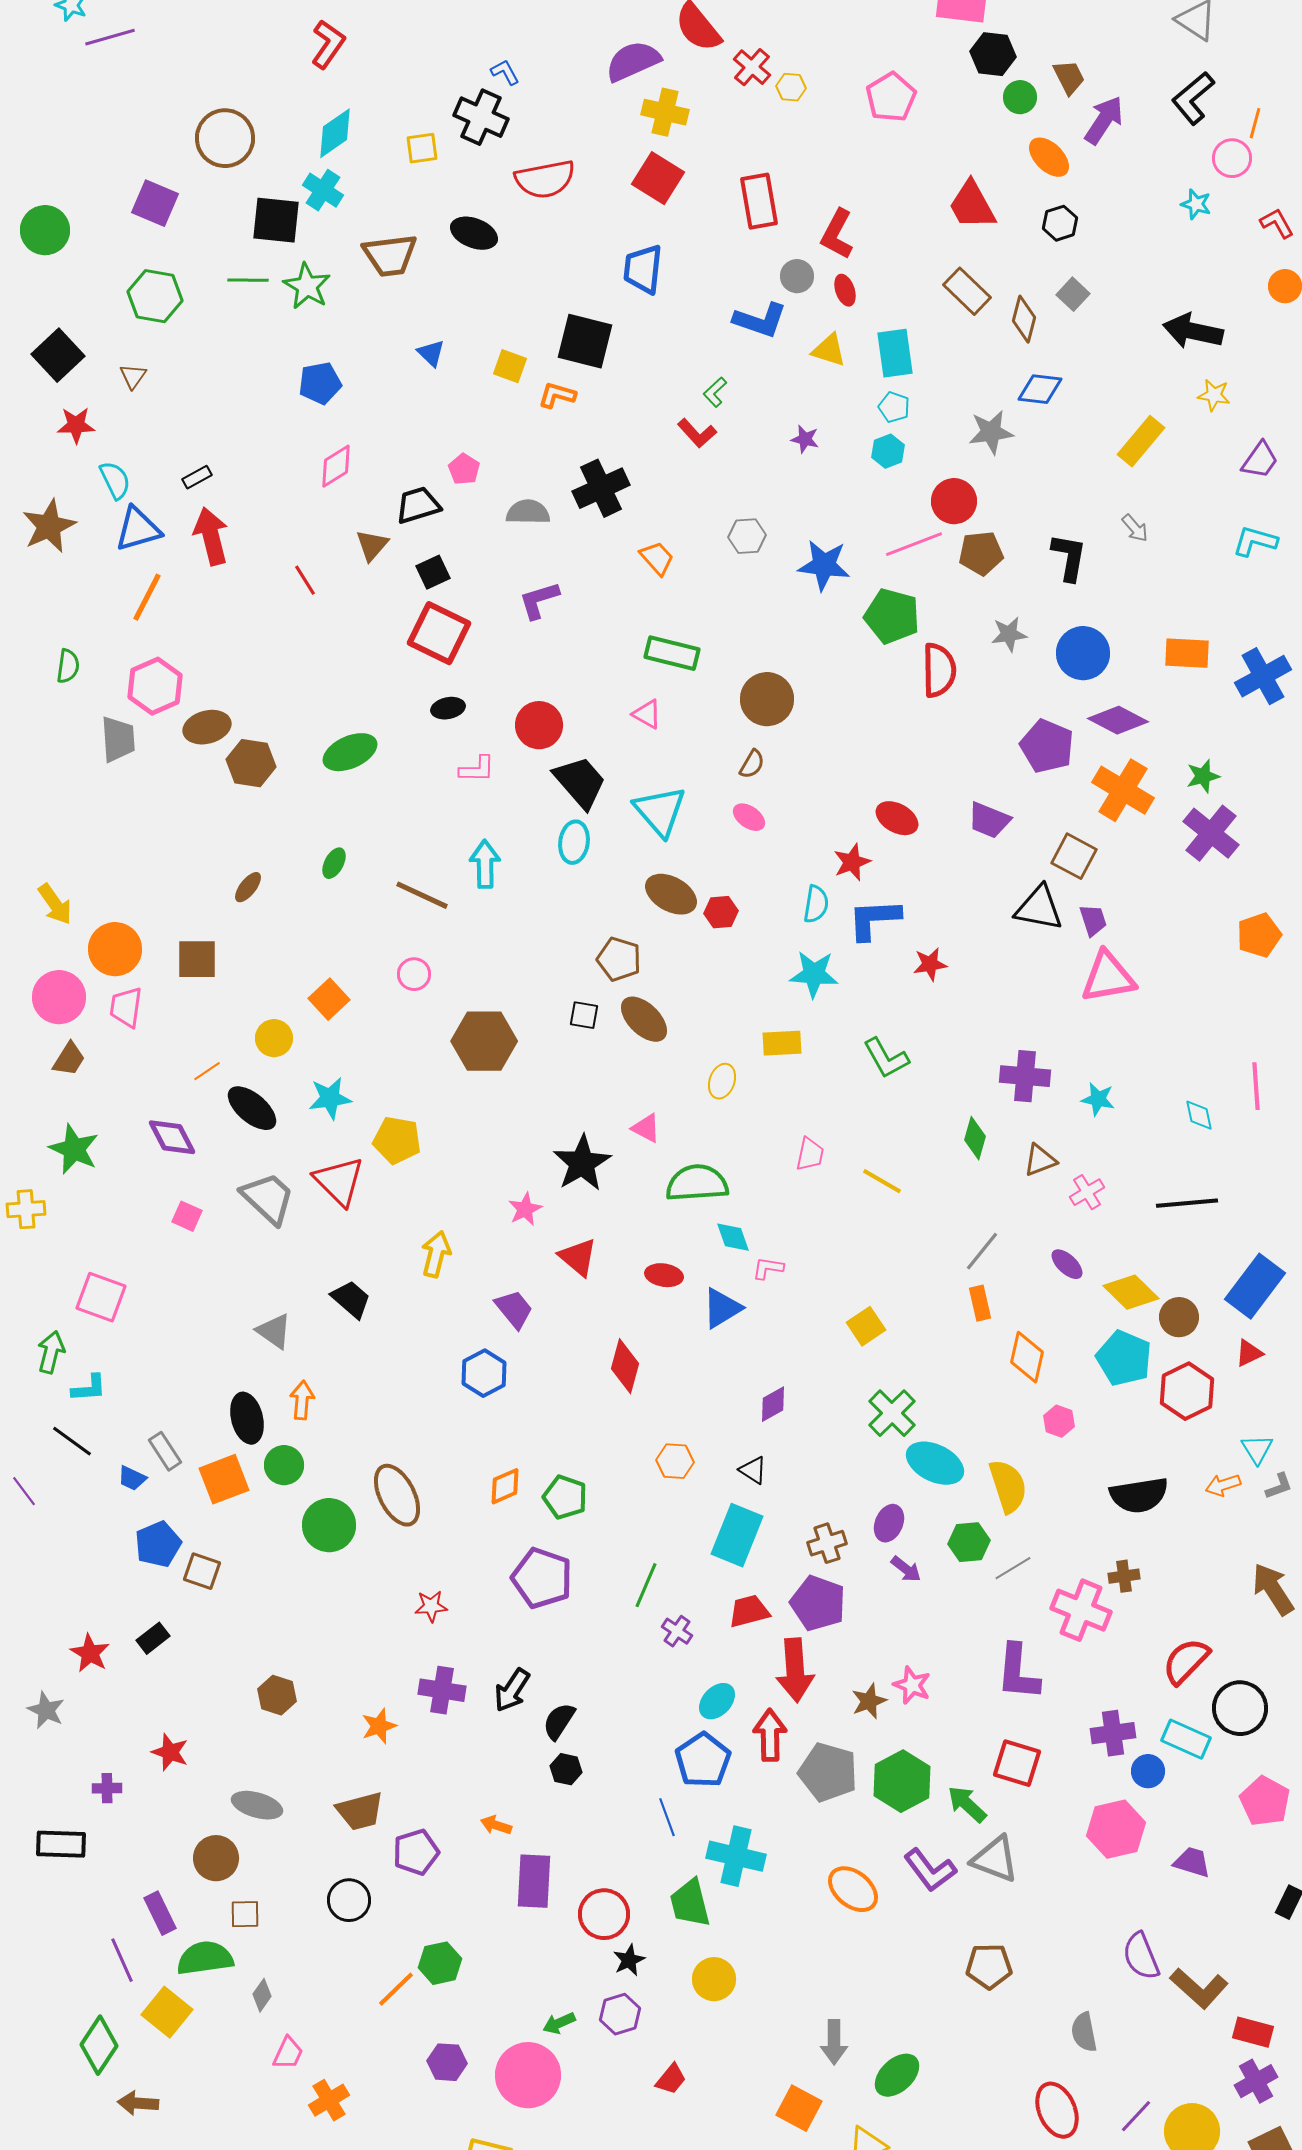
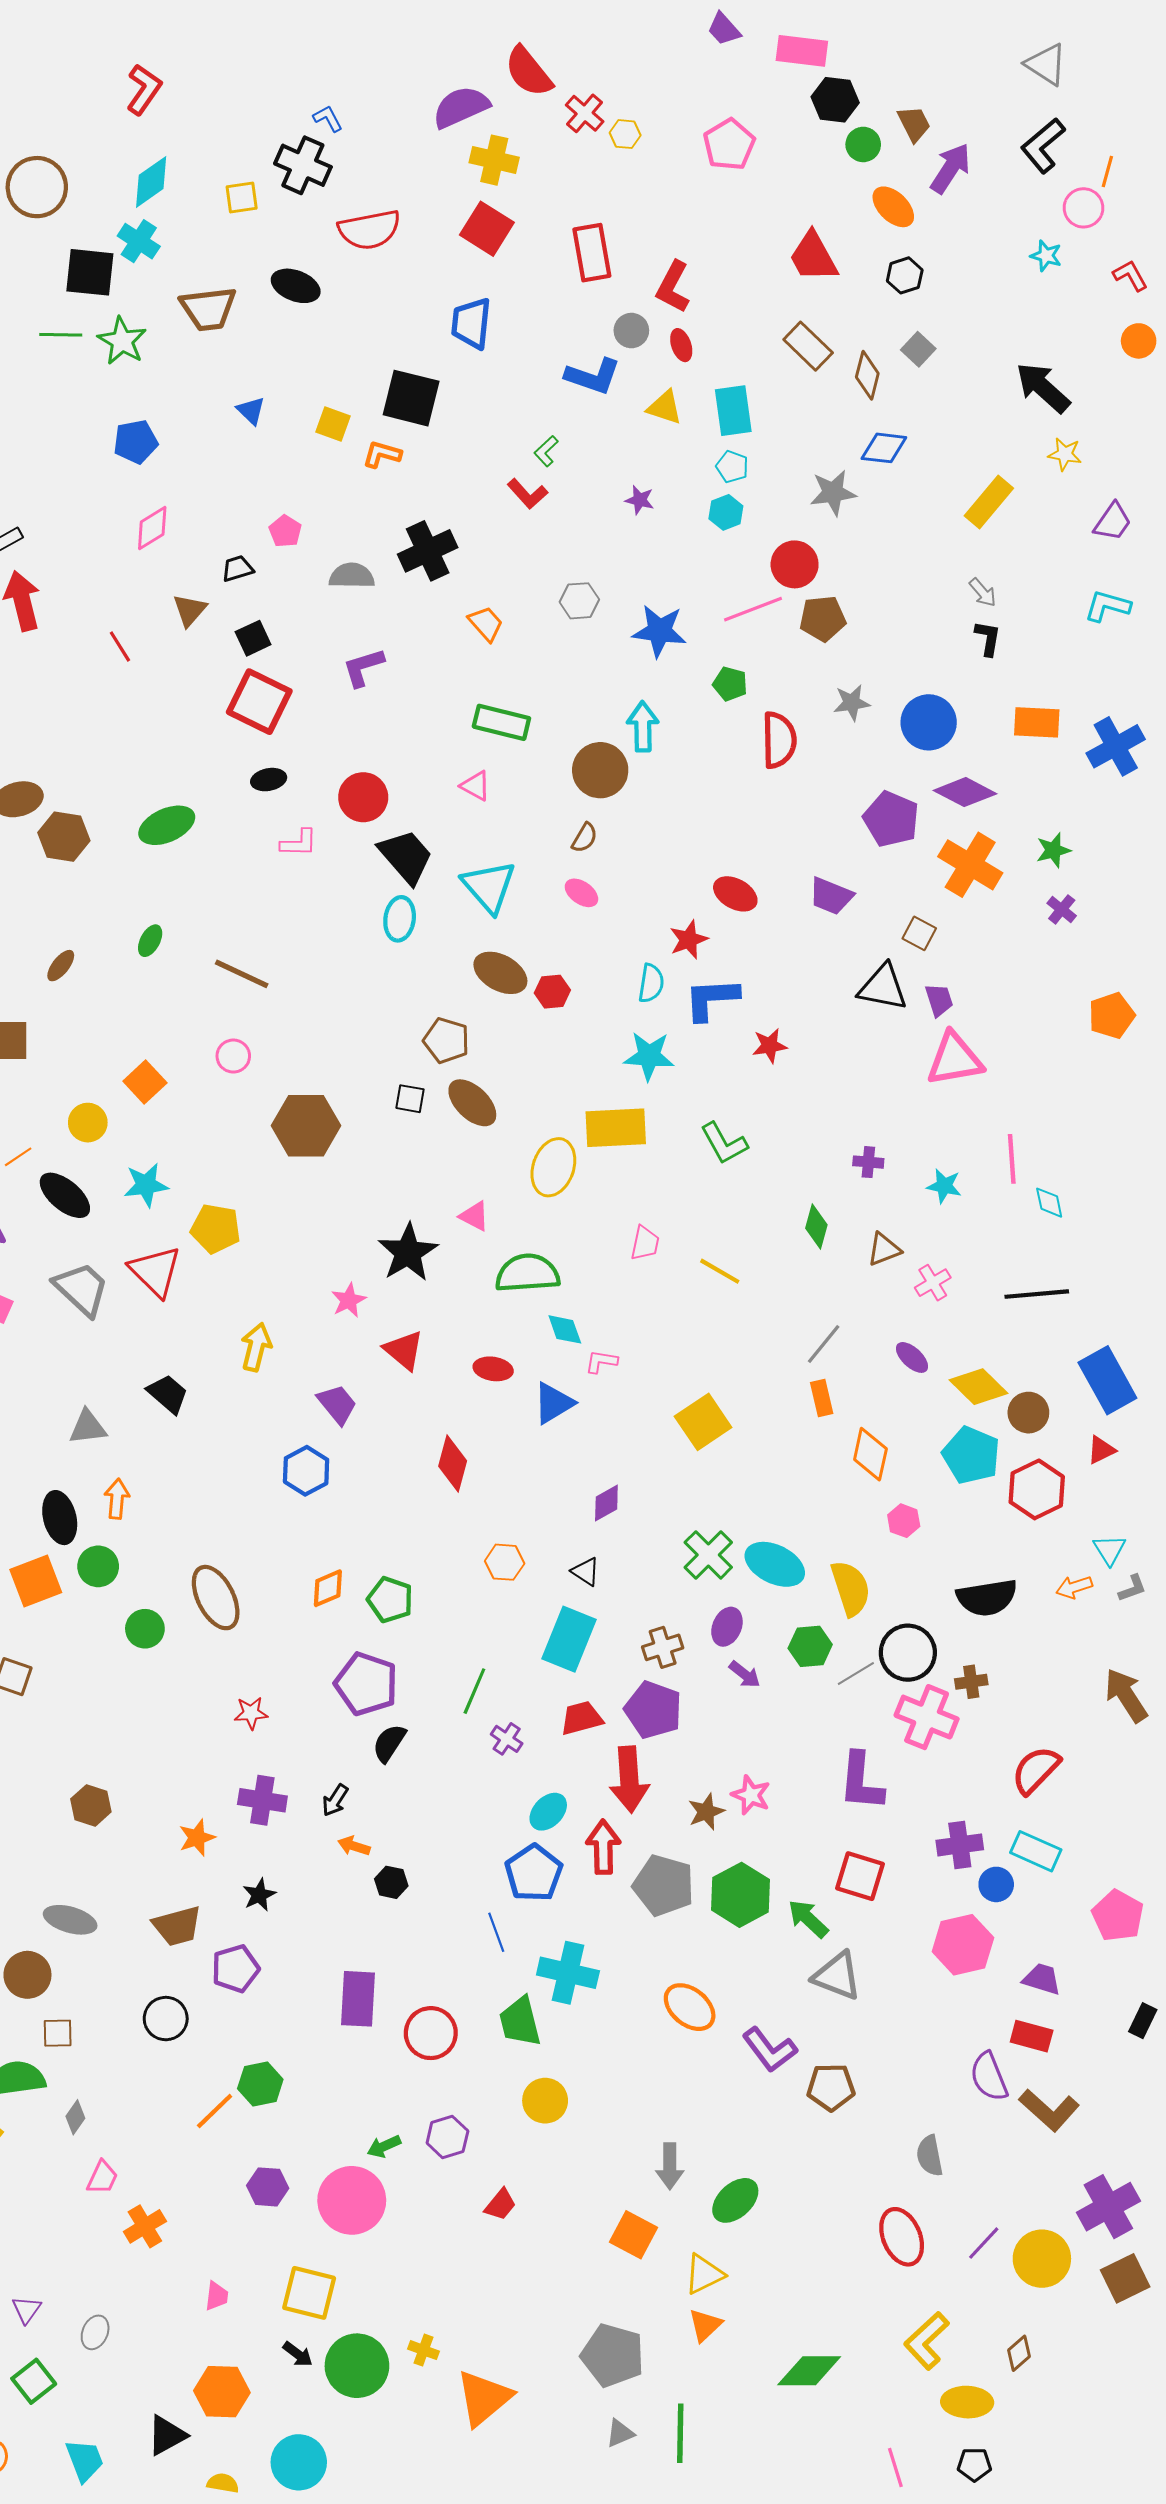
black arrow: (1193, 331) -> (1043, 388), turned 30
black trapezoid: (418, 505) -> (237, 569), size x0.7
black L-shape: (1069, 557) -> (988, 638), moved, size x0.7
green pentagon: (892, 616) -> (730, 684), size x0.6
purple cross: (1211, 833) -> (1062, 909), size x0.5
brown square: (1074, 856) -> (919, 933), size x0.7
cyan arrow: (485, 864) -> (643, 727), moved
yellow rectangle: (782, 1043) -> (616, 1128), size x1.5
purple cross: (1025, 1076) -> (868, 1162), size x0.6
yellow ellipse: (722, 1081) -> (553, 1167), size x1.6
pink line: (1256, 1086) -> (1012, 1159), moved
blue rectangle: (1255, 1286) -> (1107, 1380), turned -66
yellow square: (866, 1326) -> (703, 1422), size x1.4
gray triangle: (274, 1331) -> (88, 1427), turned -42
green cross: (892, 1413) -> (708, 1555), moved
green circle: (329, 1525) -> (145, 1629), size x0.7
black arrow: (512, 1690) -> (335, 1800), size x0.7
black circle: (1240, 1708) -> (908, 1653), moved
black semicircle: (559, 1721) -> (389, 1743), moved
orange arrow: (496, 1825) -> (354, 1846), moved
purple L-shape: (930, 1870) -> (770, 2050), moved
black star: (629, 1960) -> (259, 1895), moved
red rectangle: (1253, 2032) -> (1032, 2036), moved
purple cross: (1256, 2081) -> (1108, 2207), size x1.4

